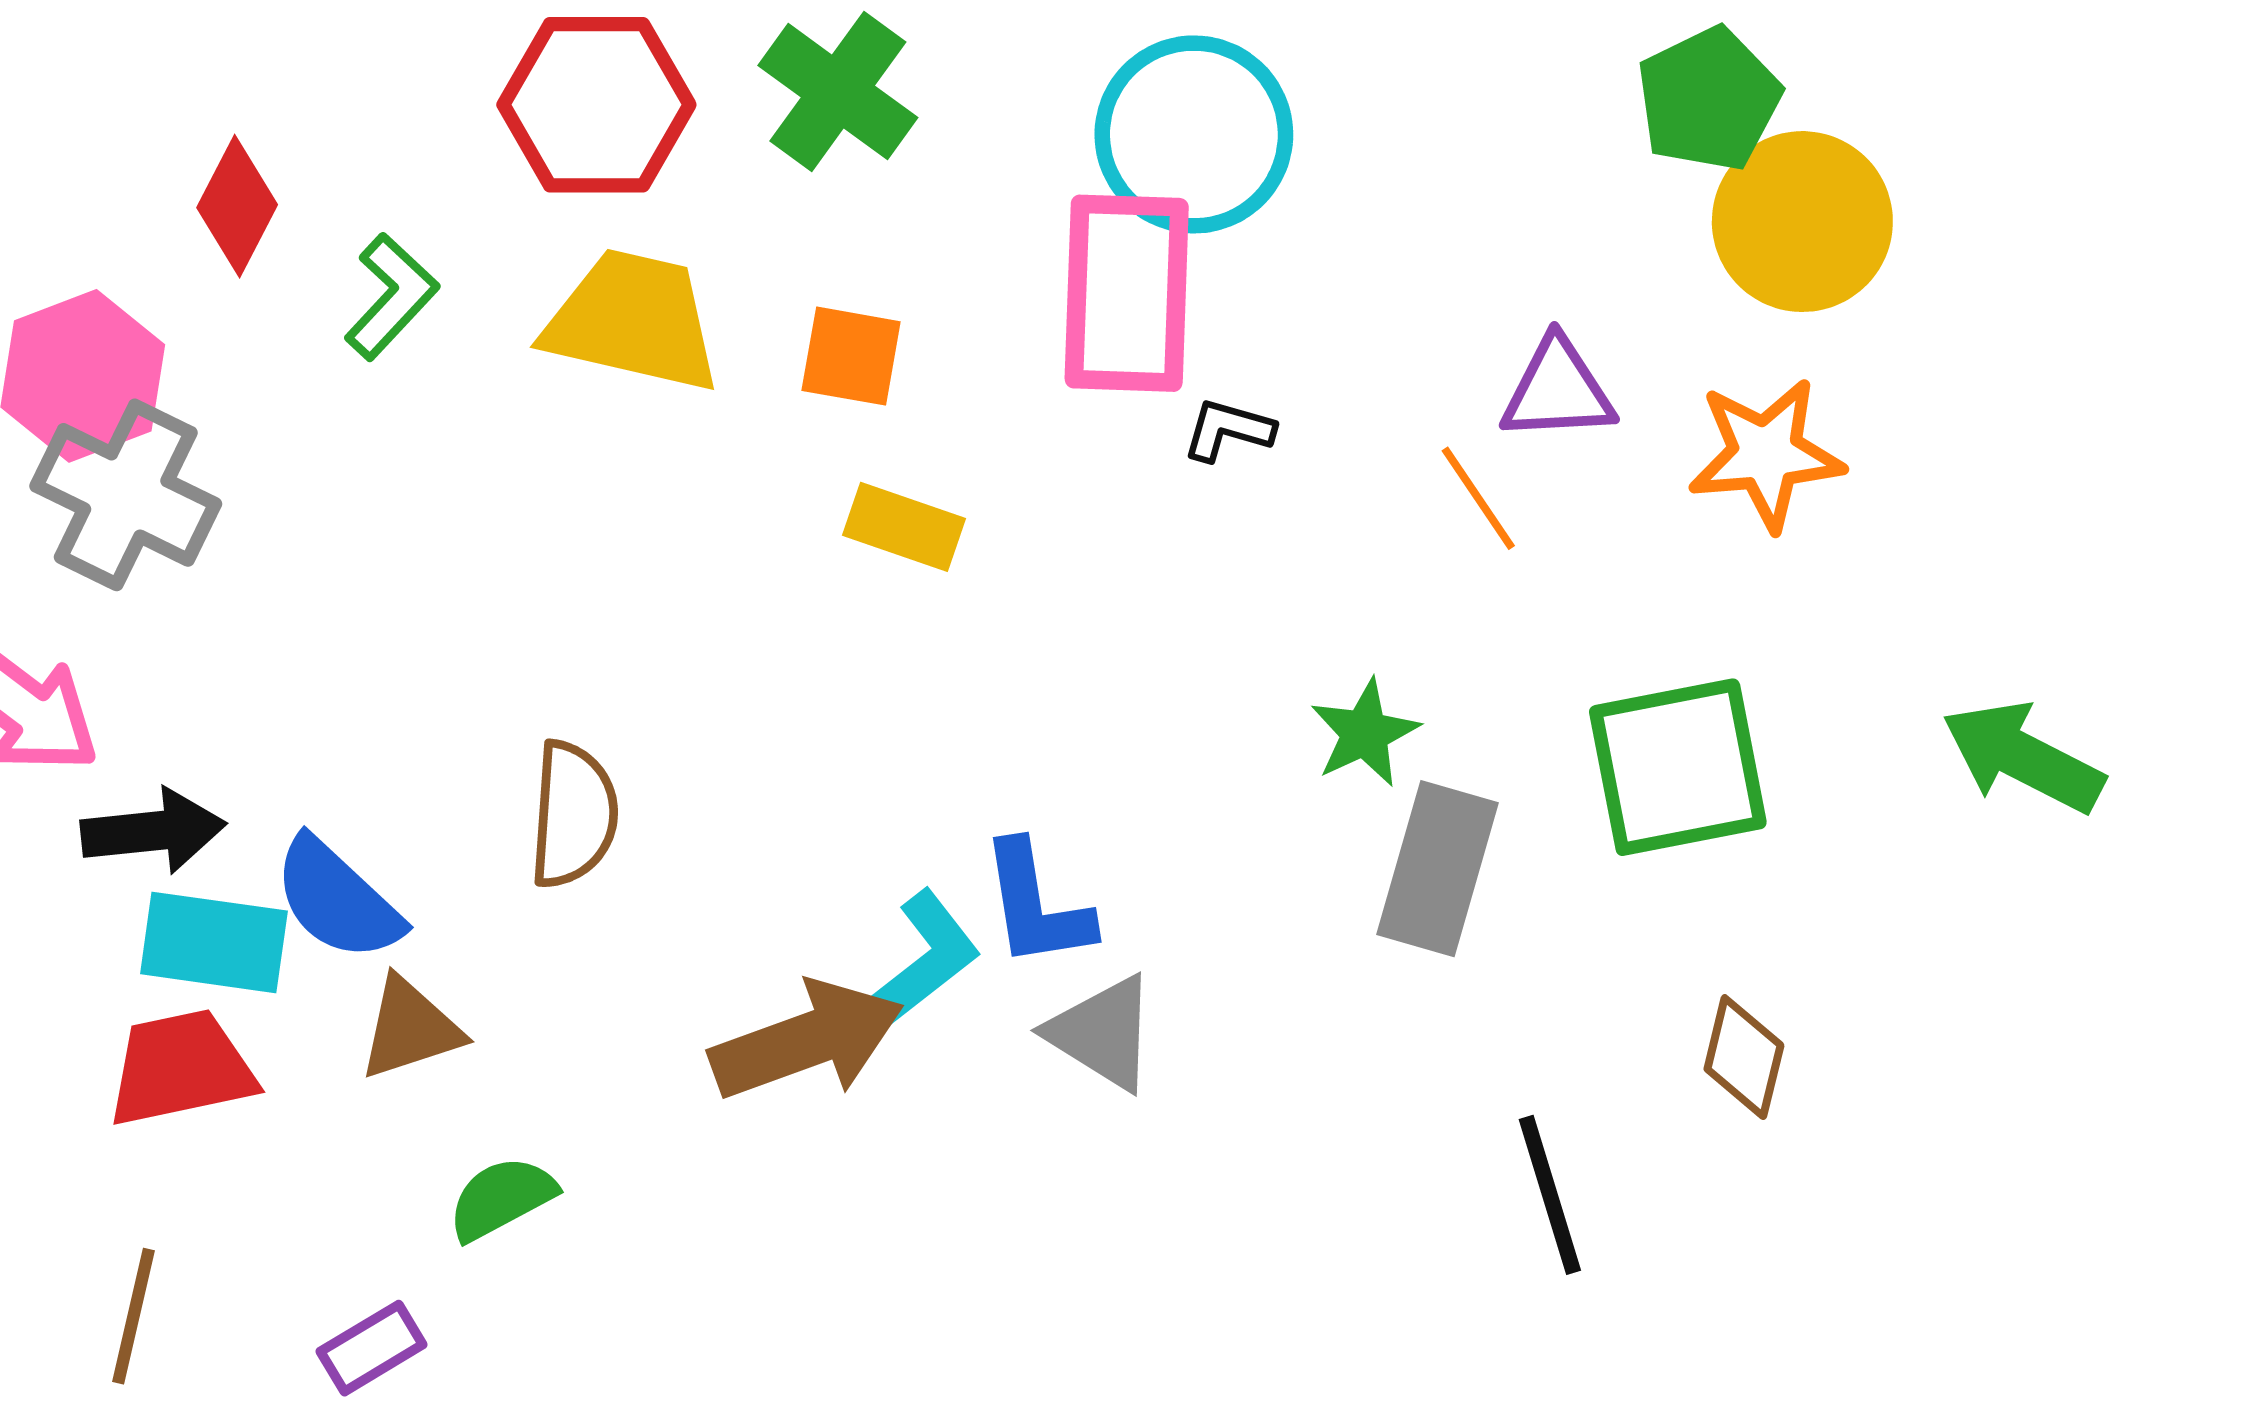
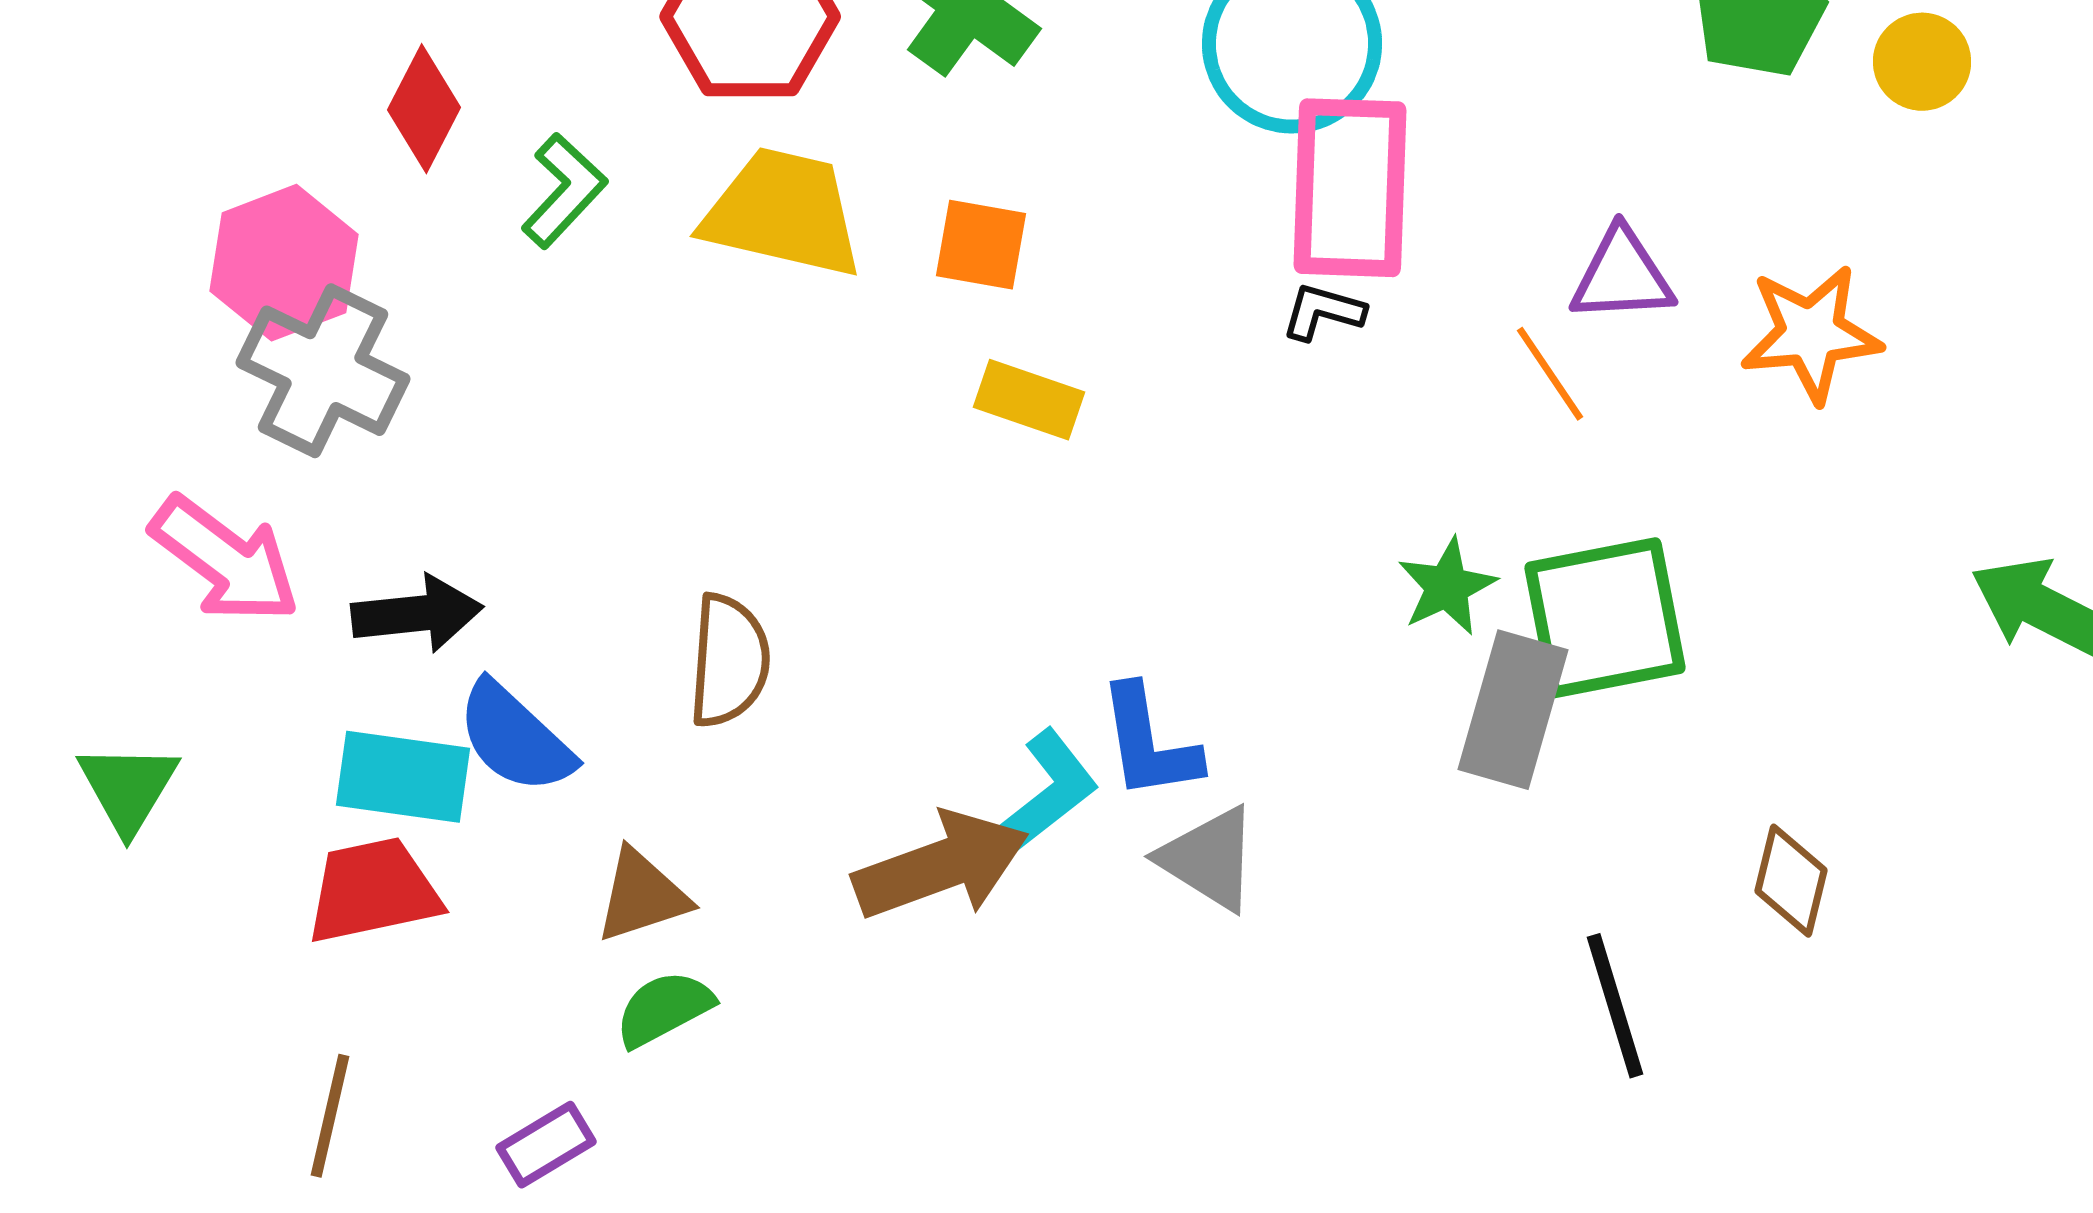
yellow circle: (1802, 222) -> (1922, 62), moved, size x0.6
pink rectangle: (1127, 293) -> (1350, 188), moved
green square: (1678, 767) -> (1605, 618), moved
black arrow: (153, 831) -> (417, 614), moved
brown triangle: (410, 1028) -> (642, 896), moved

